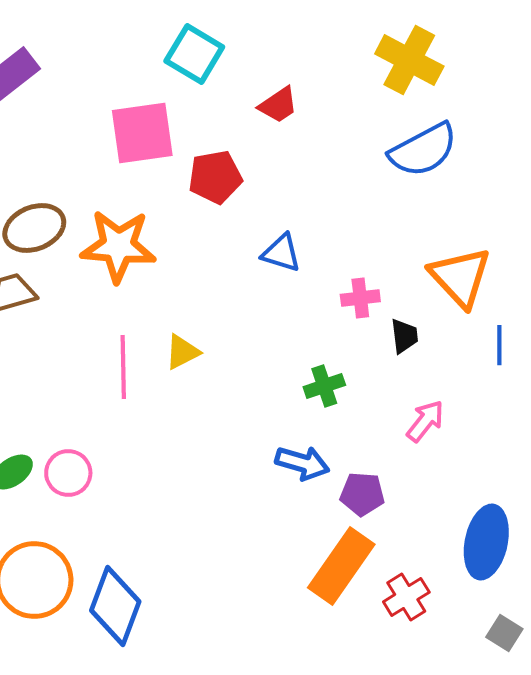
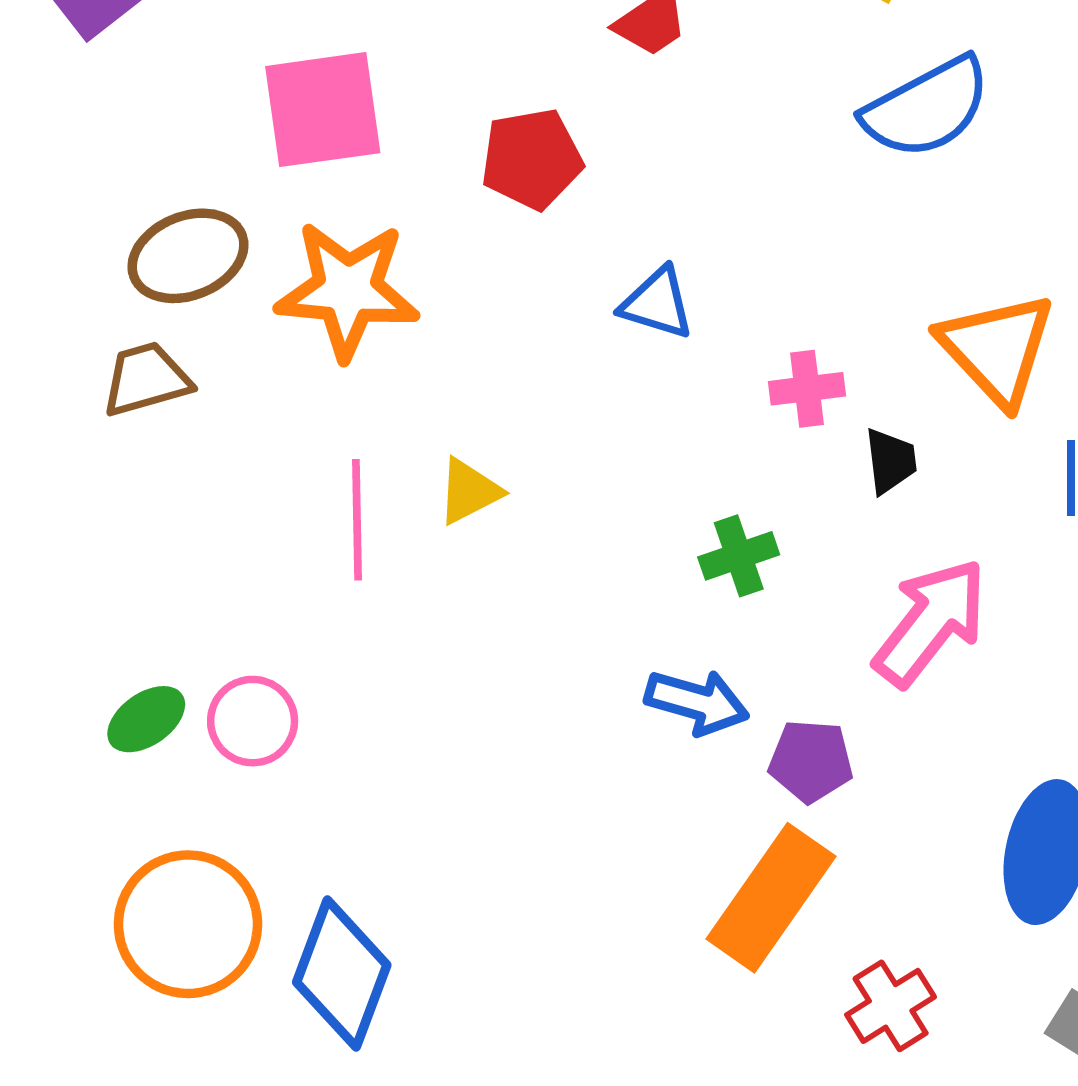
pink square: (142, 133) -> (323, 110), moved
pink arrow: (425, 421) -> (930, 622), size x1.6
red cross: (406, 597) -> (891, 1006), moved

